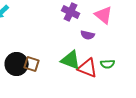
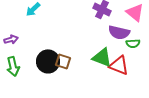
purple semicircle: (88, 35) -> (119, 32), size x1.5
green semicircle: (108, 64) -> (133, 43), moved

